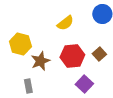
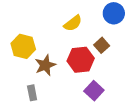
brown square: (99, 54) -> (102, 45), moved

